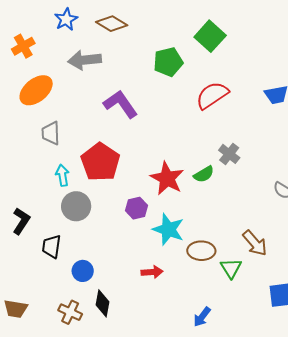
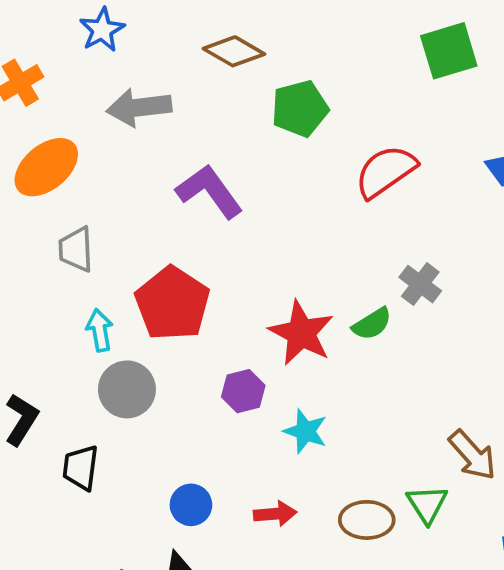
brown diamond: (112, 24) -> (234, 51), moved
green square: (210, 36) -> (449, 51), moved, turned 32
cyan star: (168, 229) -> (305, 431), size x0.7
brown ellipse: (201, 251) -> (367, 520), moved
blue circle: (83, 271) -> (191, 505), moved

